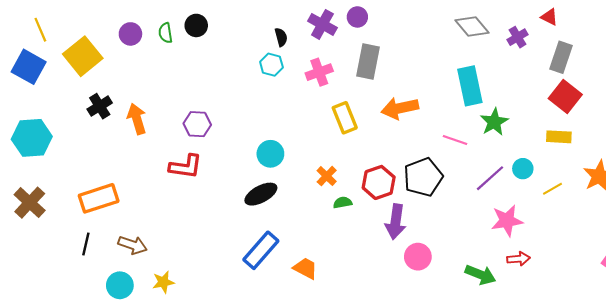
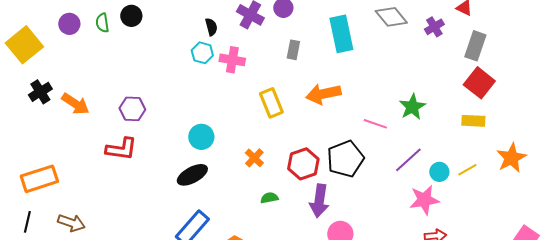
gray rectangle: (368, 62) -> (293, 50), size x0.6
pink cross: (319, 72) -> (232, 60), moved, turned 30
cyan rectangle: (470, 86) -> (341, 34), moved
orange arrow: (137, 119) -> (75, 104), turned 140
cyan circle: (523, 169) -> (439, 172), moved
green semicircle: (343, 203) -> (269, 198), moved

